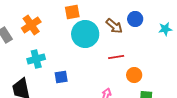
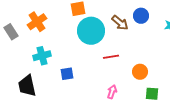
red line: (116, 57) -> (111, 57), moved

